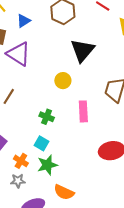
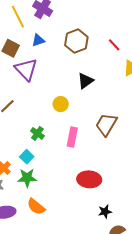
black triangle: (82, 50) -> (85, 81), size x0.7

